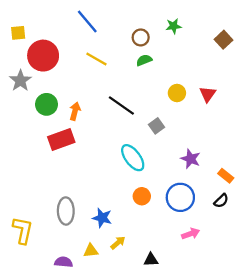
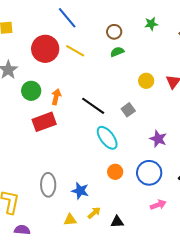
green star: (174, 26) -> (151, 24), moved
red circle: (43, 56) -> (45, 49), moved
black line: (121, 105) -> (93, 106), moved
black triangle: (151, 260) -> (117, 222), moved
purple semicircle: (64, 262) -> (22, 230), moved

